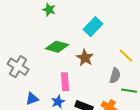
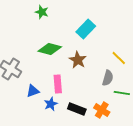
blue triangle: (32, 99) -> (33, 91), moved

